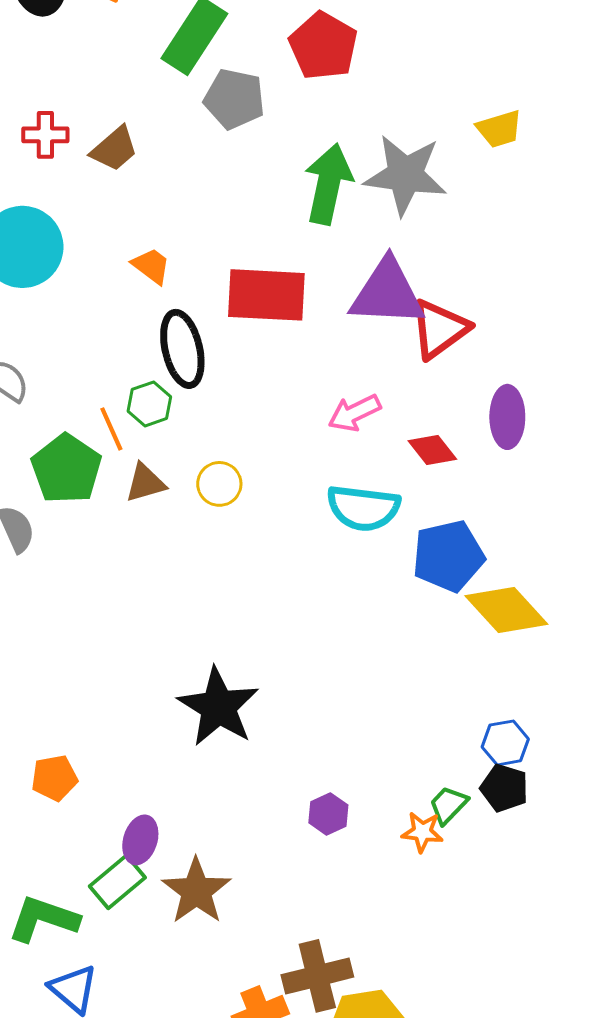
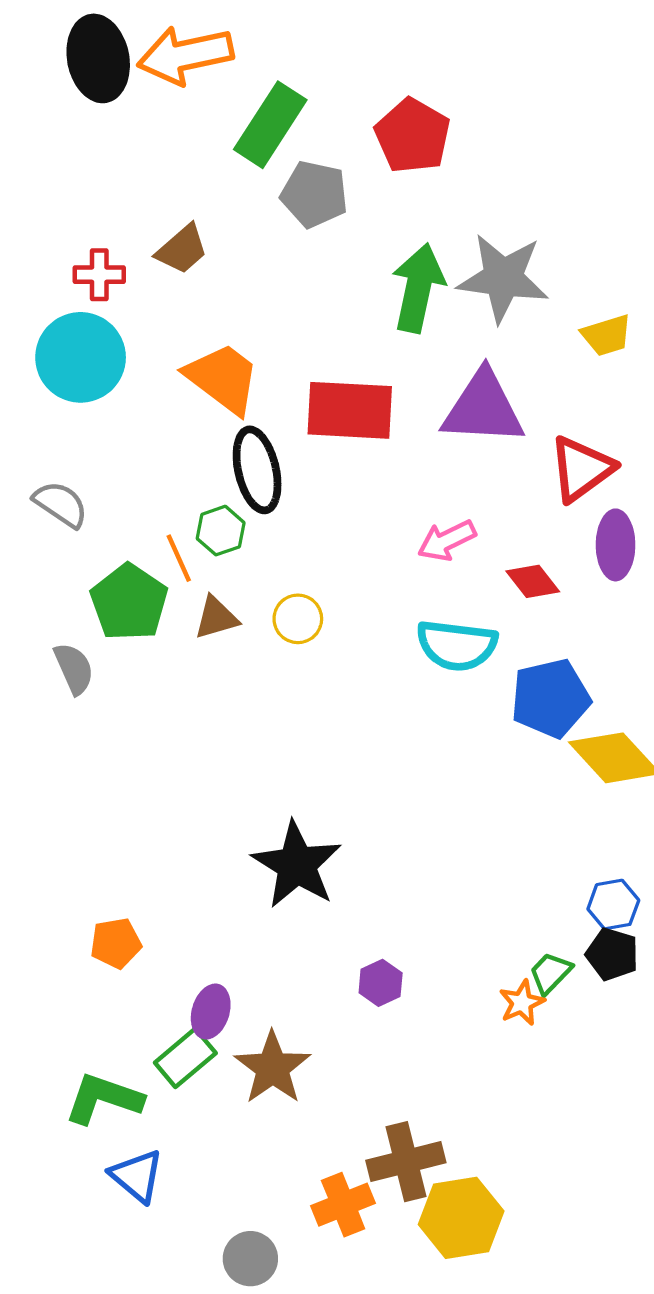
yellow trapezoid: (499, 129) -> (607, 335), moved
red cross: (45, 135) -> (99, 275), moved
orange trapezoid: (151, 266) -> (223, 378), size x1.8
red triangle: (439, 329) -> (581, 469), moved
purple hexagon: (328, 814) -> (381, 983), moved
orange star: (422, 832) -> (522, 1003), turned -30

